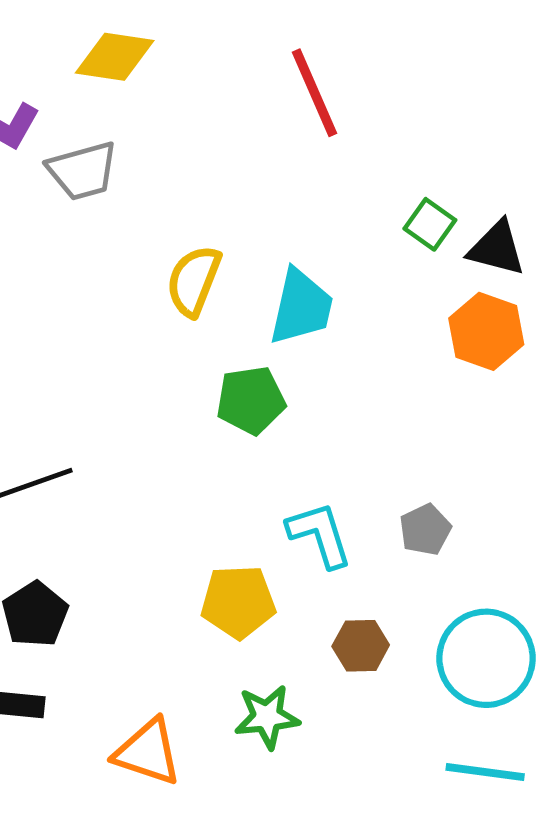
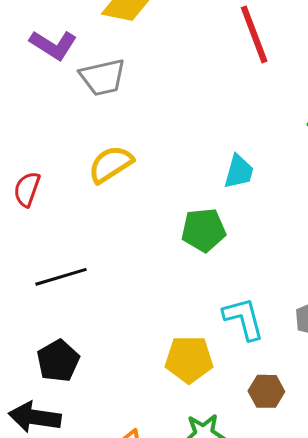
yellow semicircle: (194, 281) -> (111, 164), moved, turned 33
cyan trapezoid: (301, 307) -> (239, 172), size x0.7

